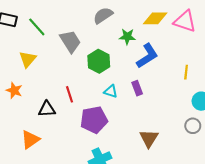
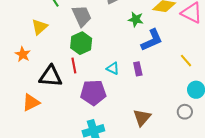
green hexagon: (99, 61) -> (81, 43), moved
yellow line: (186, 72) -> (186, 61), turned -56
black triangle: (47, 109) -> (51, 76), size x1.4

